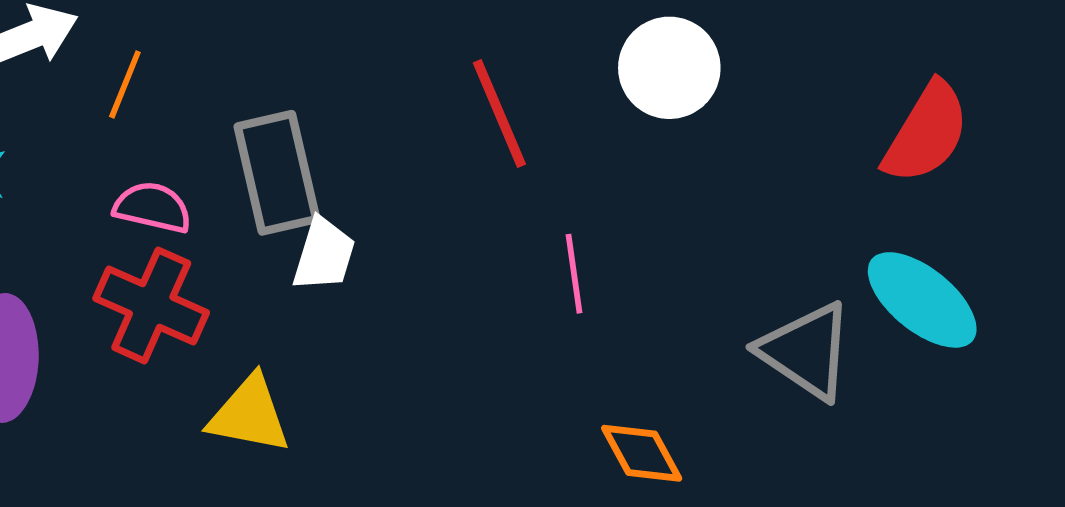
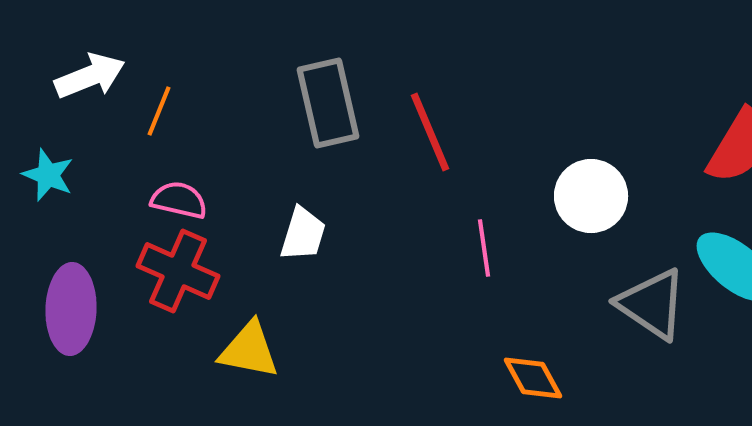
white circle: (669, 68) -> (591, 196), moved
gray rectangle: (277, 173) -> (328, 103), moved

